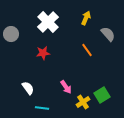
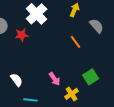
red star: (43, 53) -> (22, 35), moved
green square: (102, 95) -> (91, 77), moved

